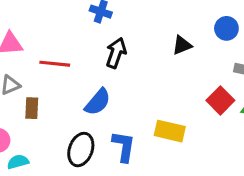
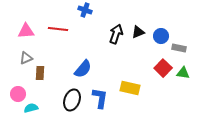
blue circle: (226, 28) -> (161, 36), moved
black arrow: (116, 53) -> (116, 34), moved
red line: (55, 64) -> (58, 29), moved

